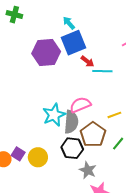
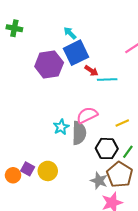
cyan star: (54, 115) -> (61, 127), size x0.7
brown pentagon: (93, 135) -> (120, 175), moved
black hexagon: (72, 148) -> (107, 149), moved

